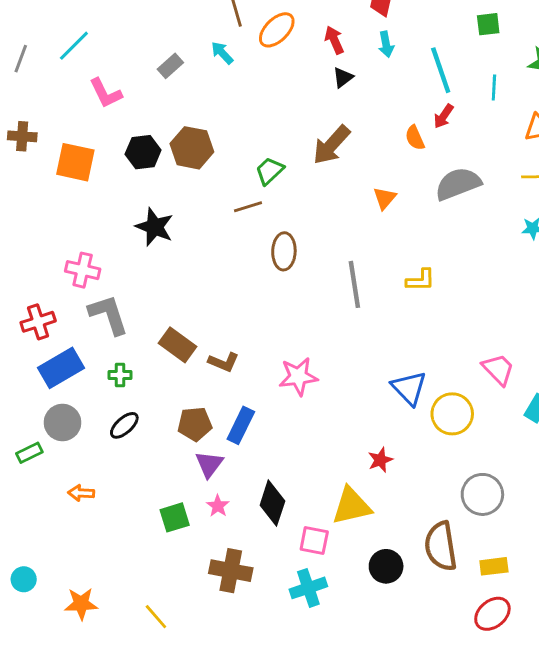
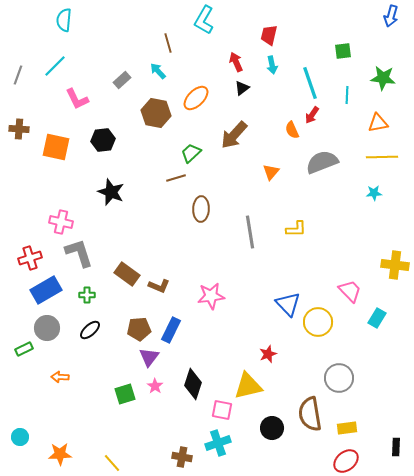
orange ellipse: (277, 30) -> (196, 98), moved
brown hexagon: (192, 148) -> (156, 113), moved
brown cross: (231, 571) -> (182, 457), moved, size x0.7

